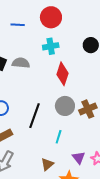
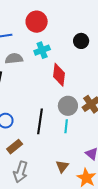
gray semicircle: (21, 63) -> (14, 59), moved
cyan line: (59, 137) -> (66, 126), moved

